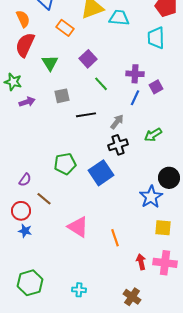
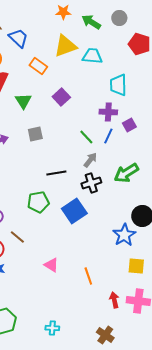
cyan trapezoid: (156, 38) -> (118, 85), moved
green line: (101, 84) -> (86, 137), moved
black line: (86, 115) -> (56, 173), moved
green arrow: (153, 135) -> (126, 173), size x1.4
pink triangle: (78, 227) -> (51, 265), size x0.7

